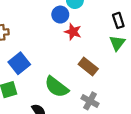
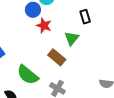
green triangle: (117, 43) -> (72, 38), moved

